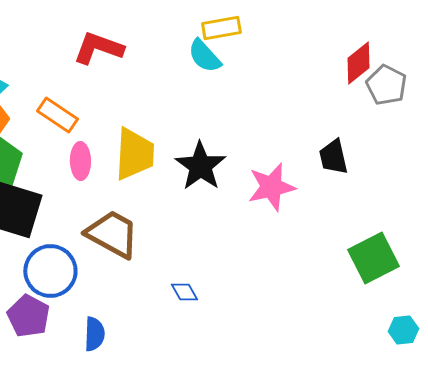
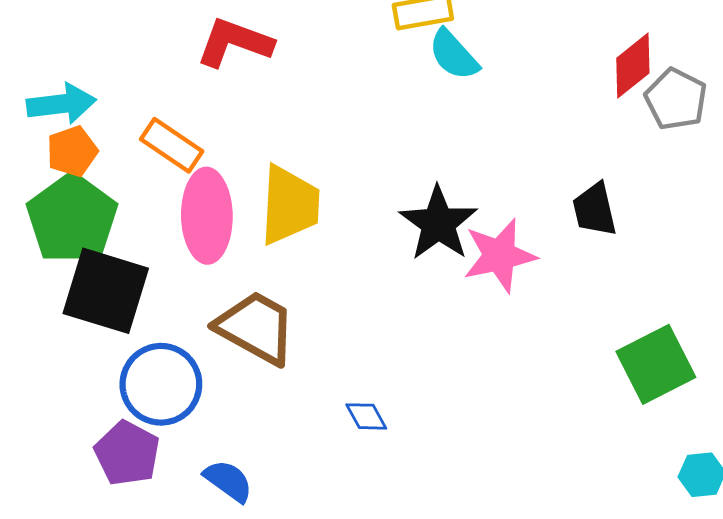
cyan semicircle: (204, 56) -> (454, 55), moved
pink ellipse: (80, 161) -> (207, 216), size x1.6
black star: (200, 166) -> (438, 223), moved
blue semicircle: (94, 334) -> (228, 481), turned -56

